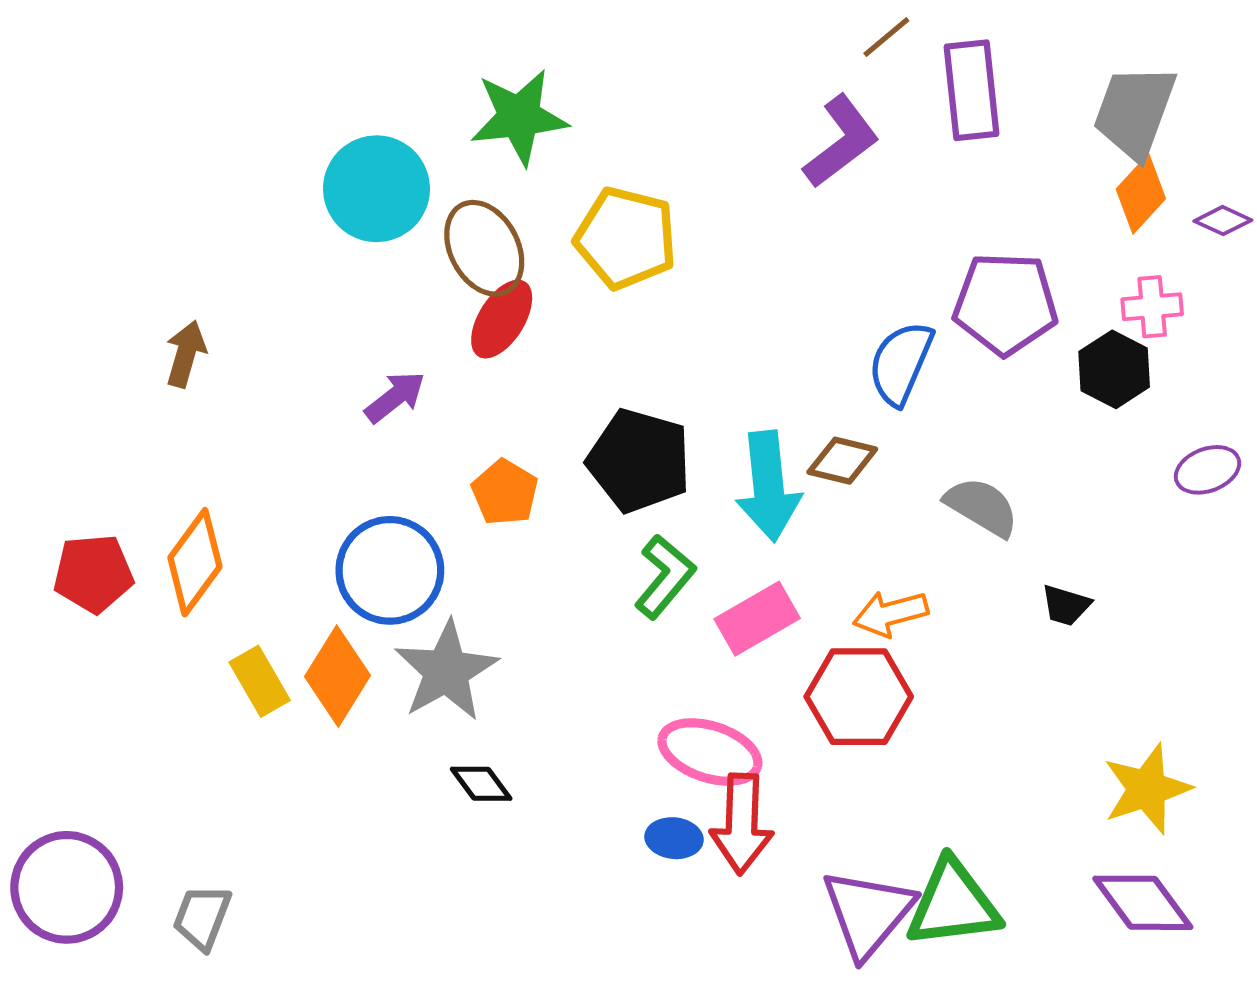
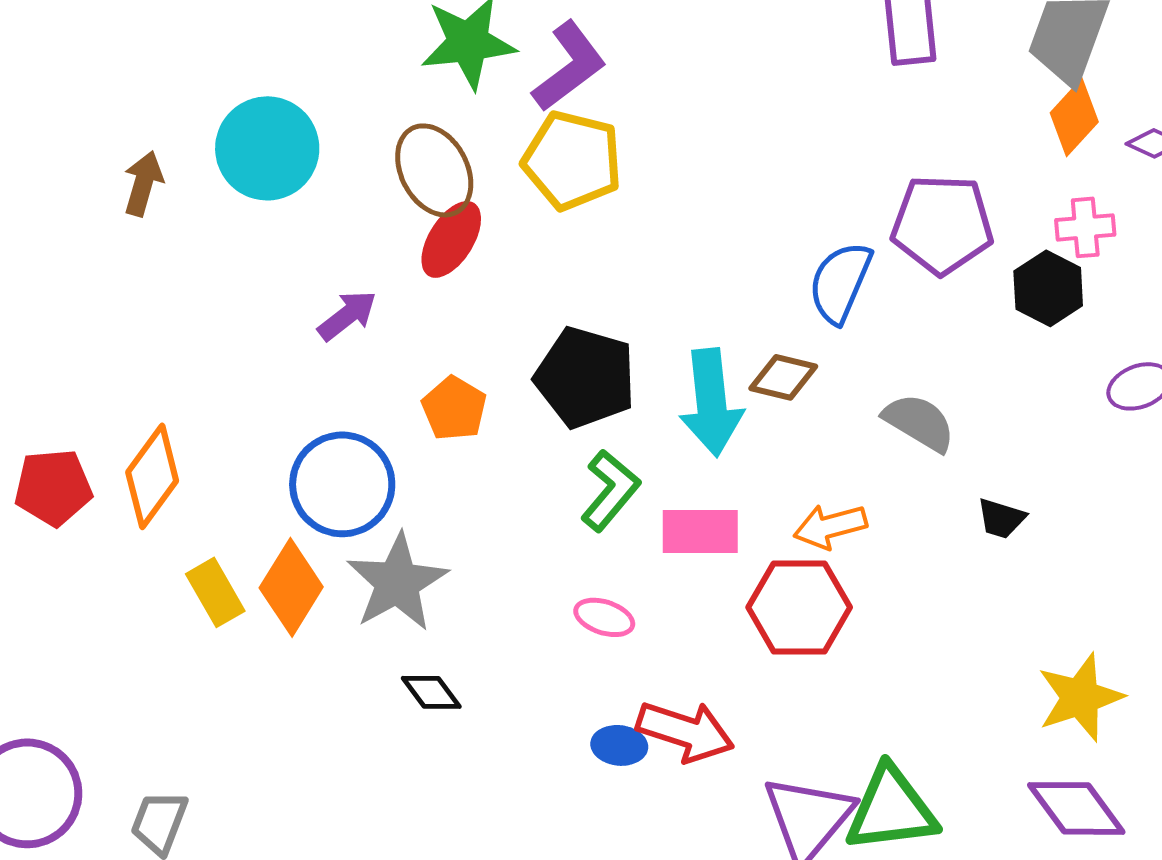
purple L-shape: (841, 142) -> (569, 66), moved
cyan circle: (377, 189) -> (267, 148), moved
brown arrow: (186, 354) -> (143, 183), moved
pink rectangle: (757, 619) -> (700, 531), turned 30
pink ellipse: (710, 752) -> (604, 617), moved, size x0.6
red arrow: (742, 824) -> (685, 731), turned -74

